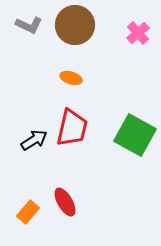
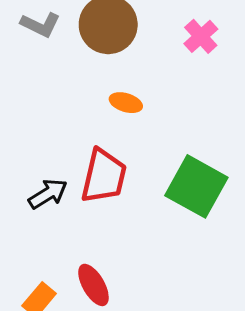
orange ellipse: (71, 78) -> (126, 103), moved

